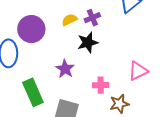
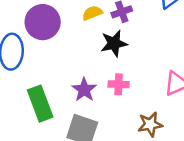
purple star: (65, 69) -> (84, 90), moved
pink cross: (101, 85) -> (119, 84), moved

